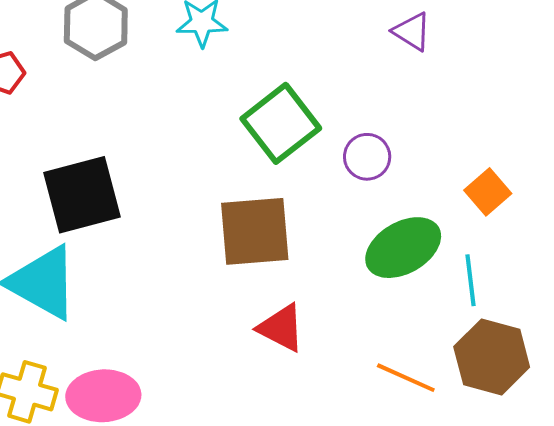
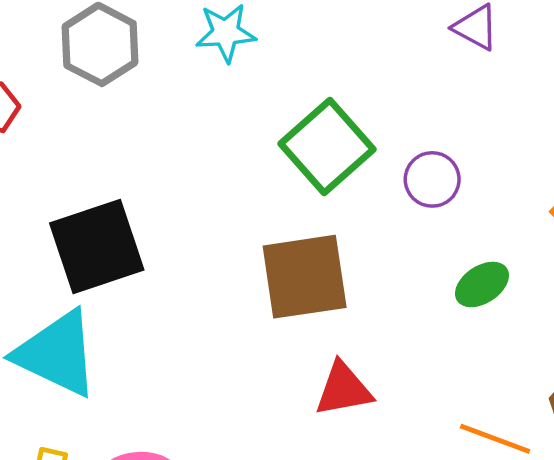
green ellipse: (403, 248) -> (482, 284), size x0.6
red triangle: (281, 328) -> (343, 389), turned -34

